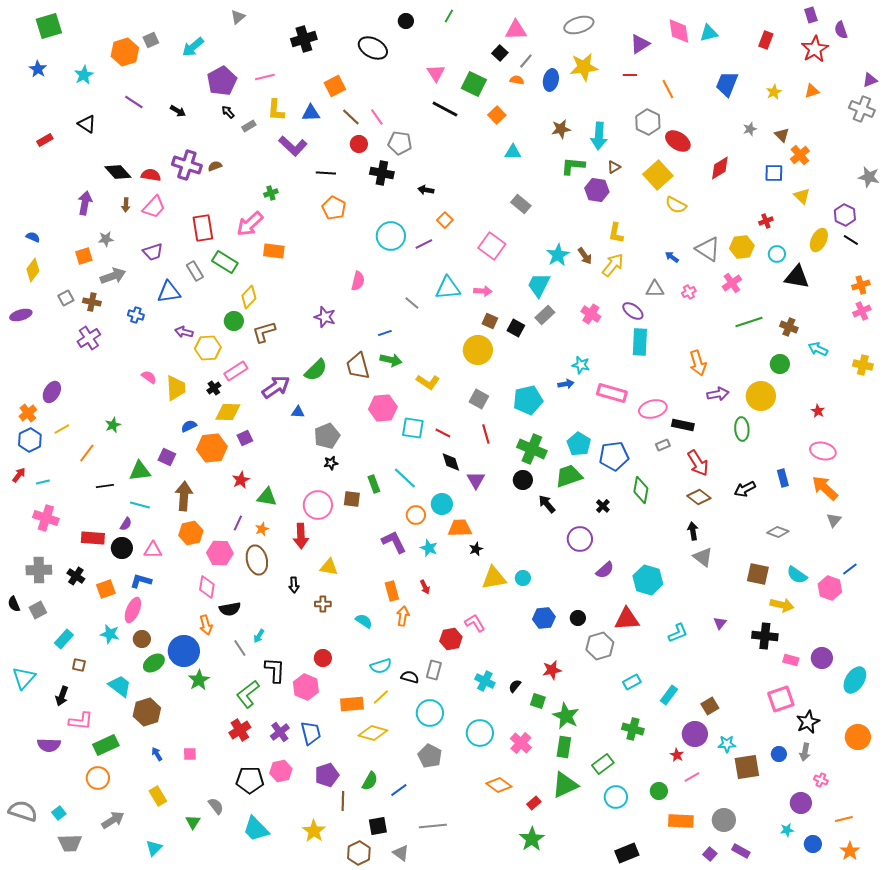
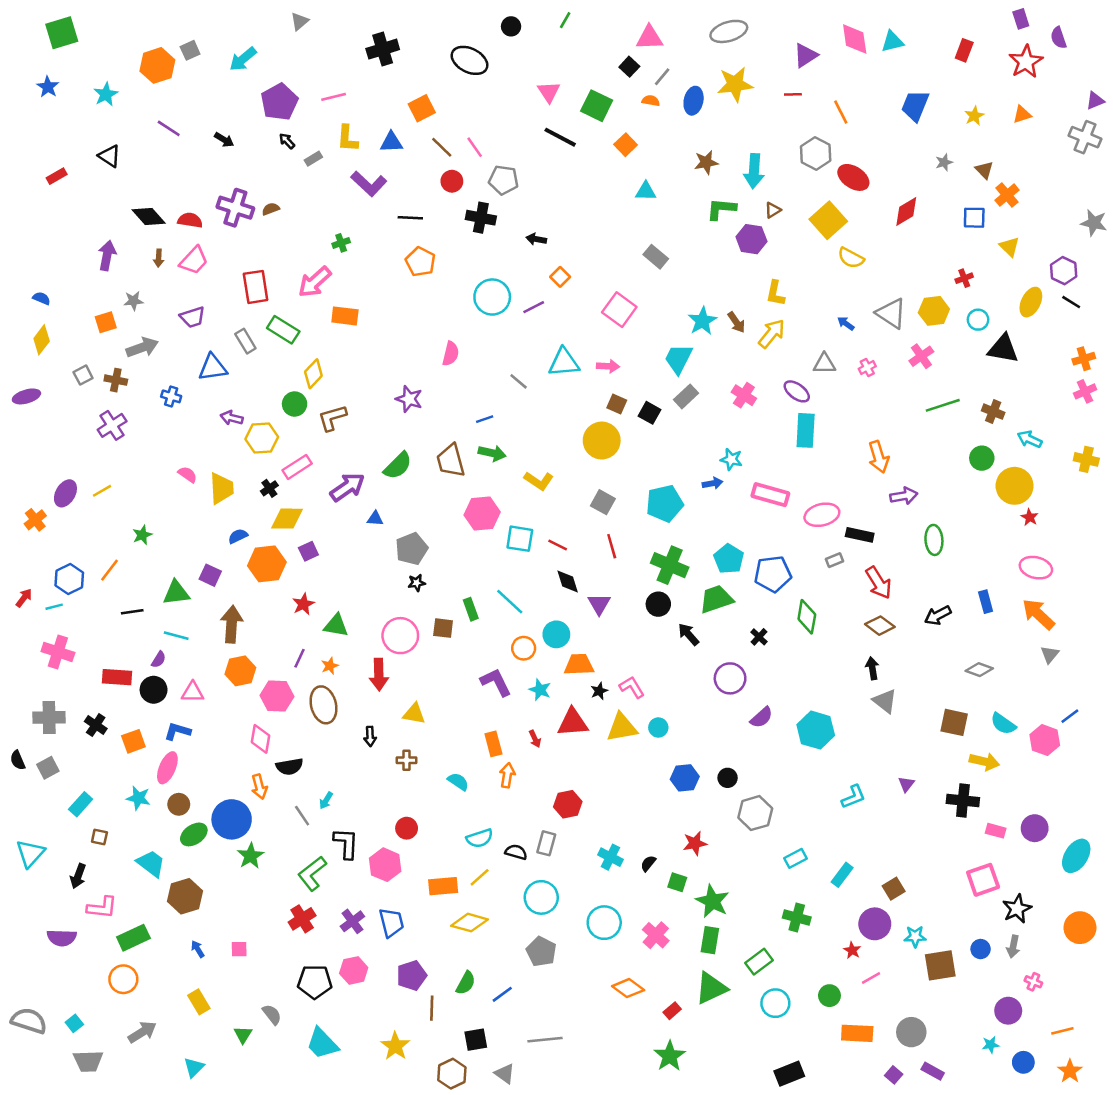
yellow circle: (761, 396) -> (1015, 486), moved
yellow line: (62, 429) -> (102, 491), moved
blue hexagon: (30, 440) -> (69, 579), moved
red triangle: (627, 619) -> (573, 722), moved
pink L-shape: (475, 623) -> (632, 687), moved

